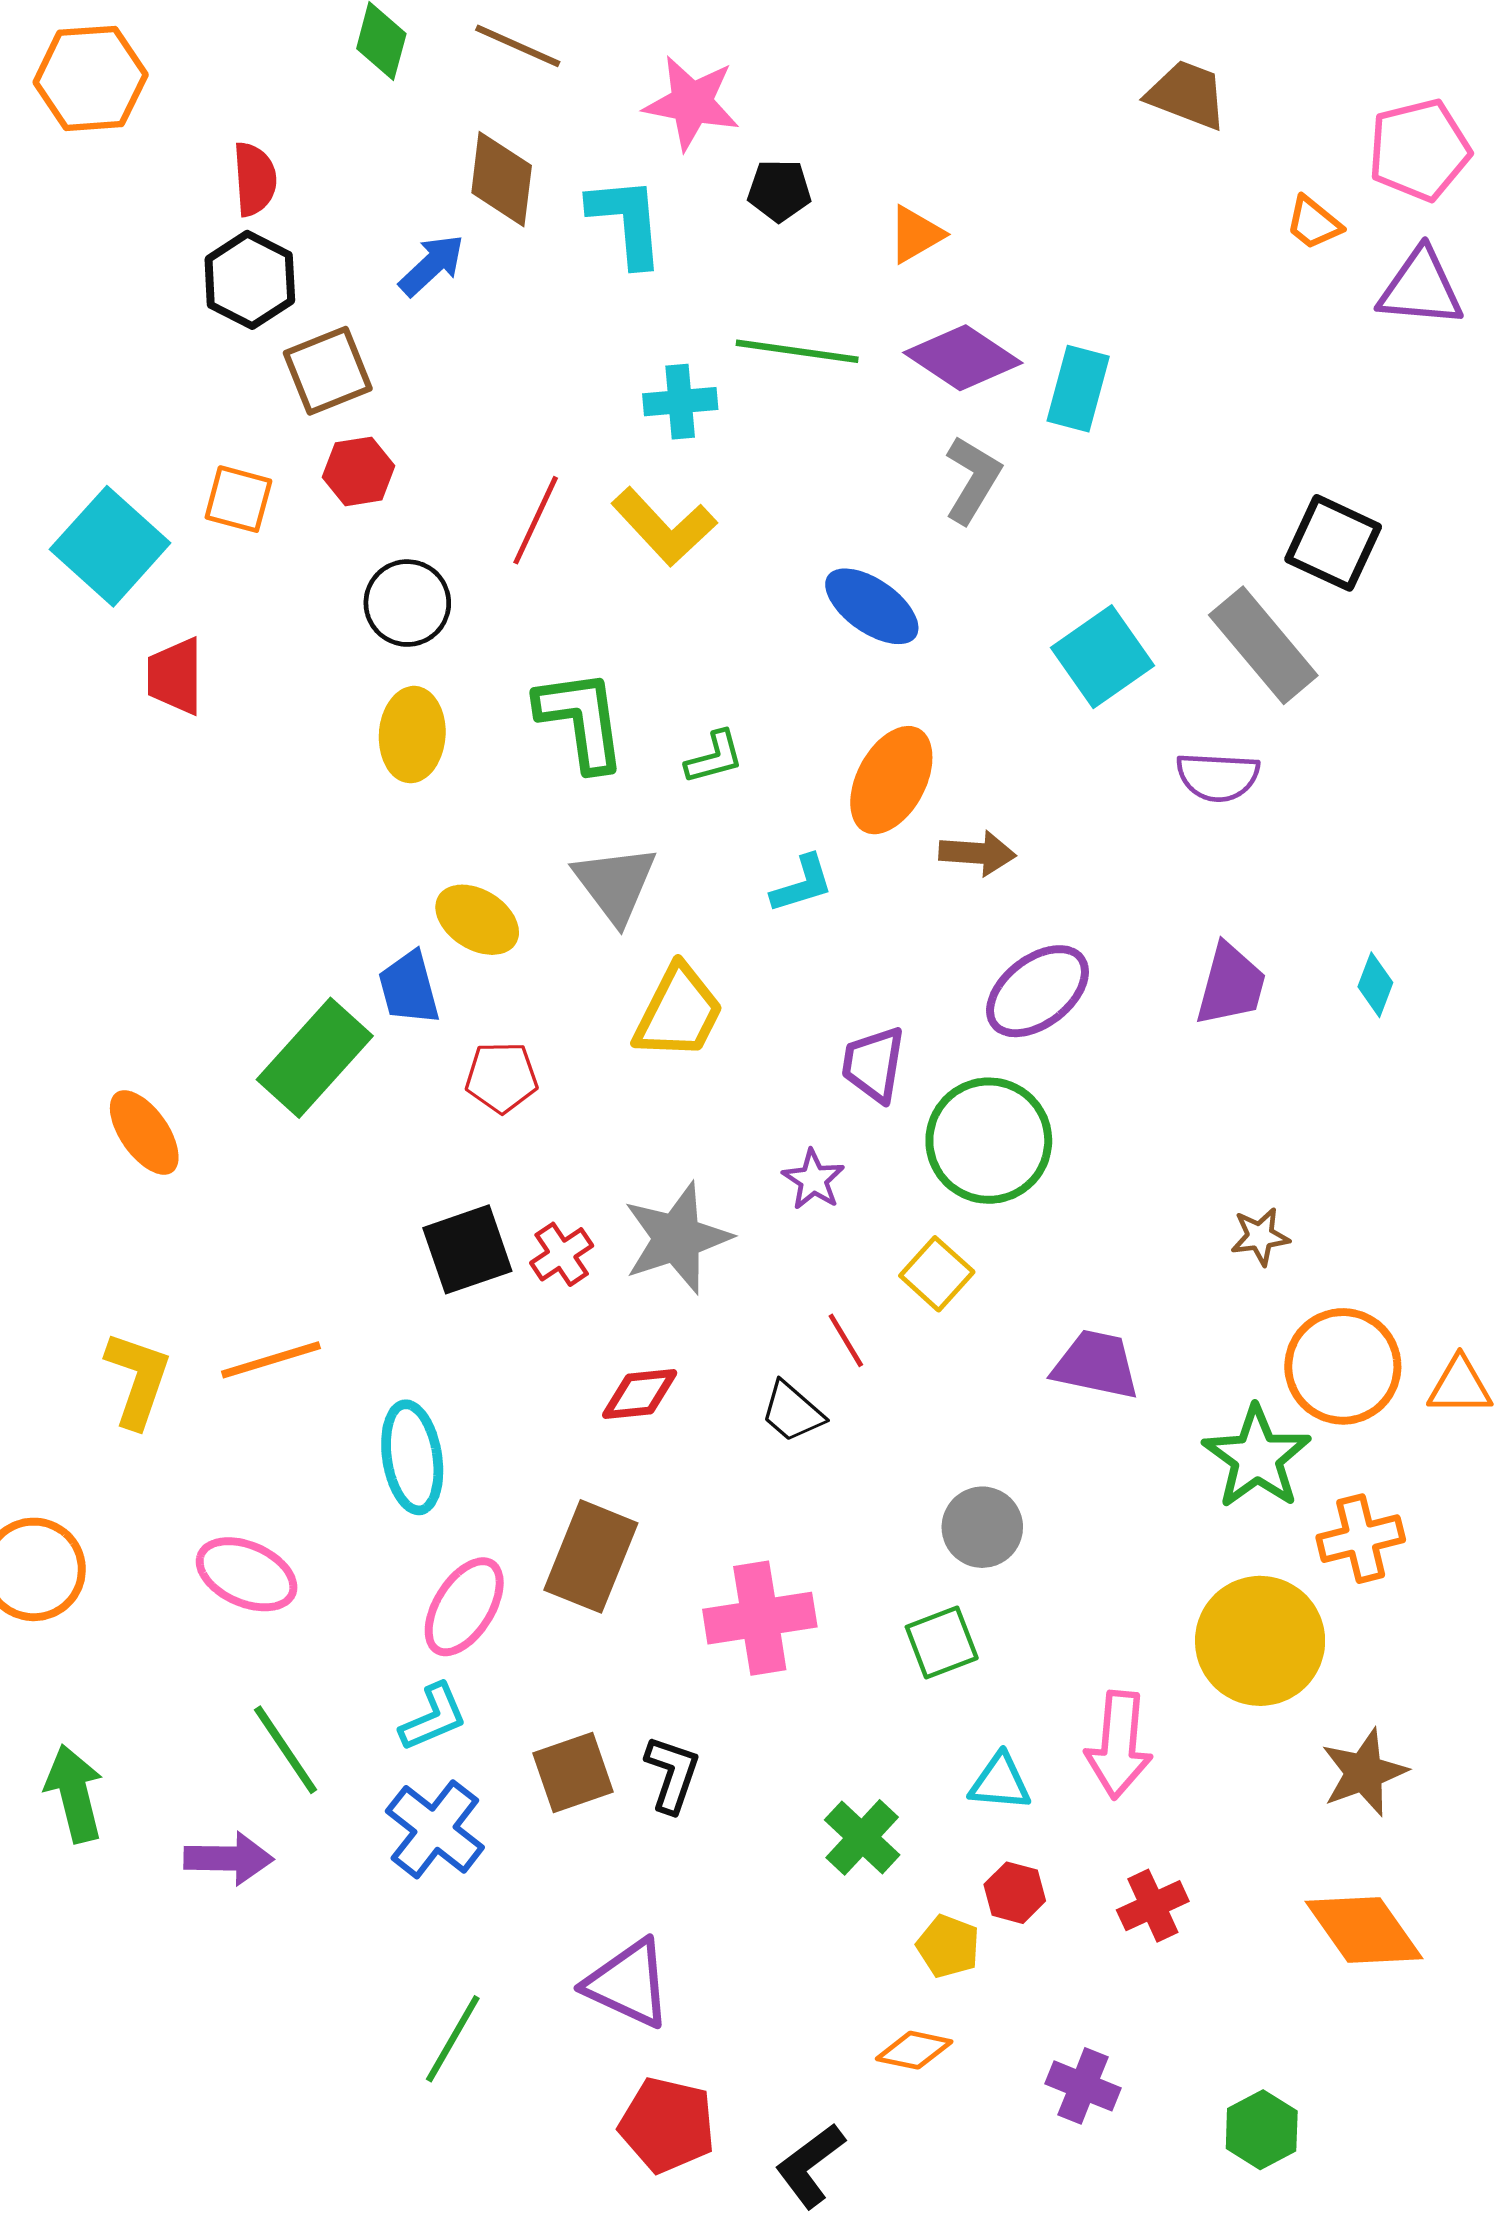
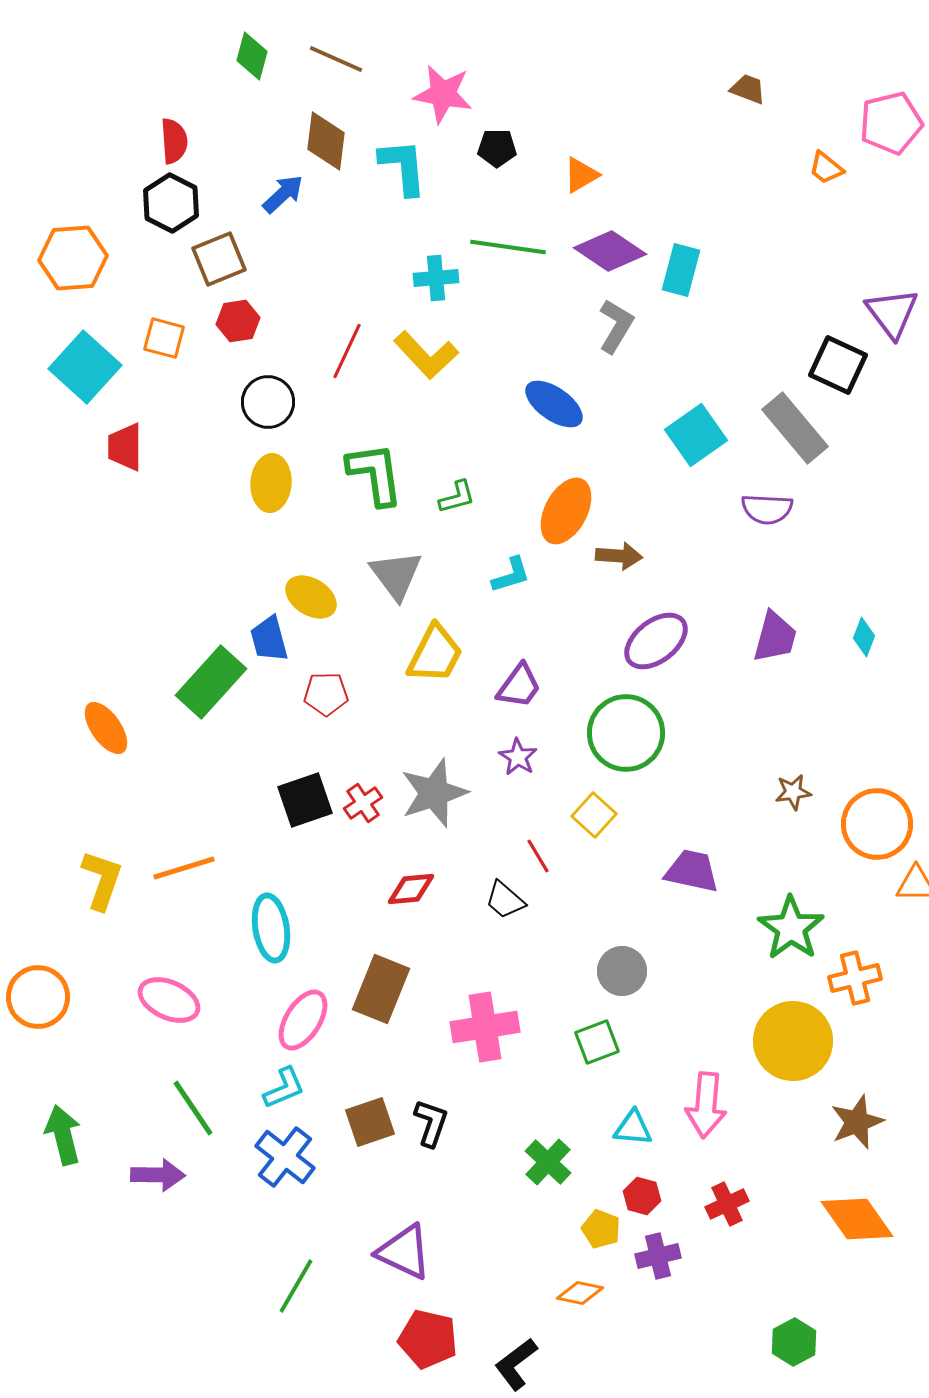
orange hexagon: (91, 78) -> (73, 258), moved
brown trapezoid: (1187, 95) -> (748, 89), size x0.7
purple triangle: (1421, 288) -> (892, 313), moved, turned 48
purple trapezoid: (873, 1064) -> (519, 686), moved, turned -153
orange circle: (1343, 1366) -> (877, 824), moved
purple cross: (1083, 2086) -> (658, 1256), moved, turned -36

